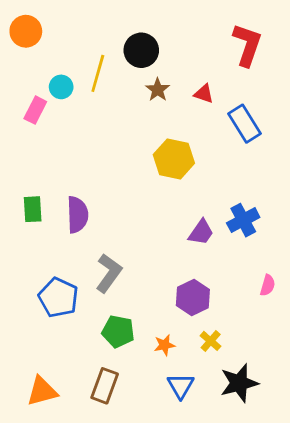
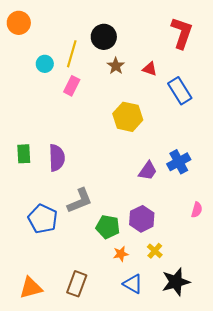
pink rectangle: (35, 110) -> (72, 86), moved
gray L-shape: (109, 273) -> (80, 201), turned 32
green pentagon: (118, 331) -> (108, 227), moved
blue triangle: (181, 386) -> (133, 284), turned -30

